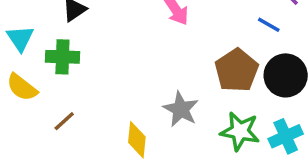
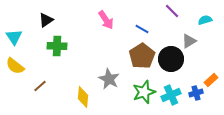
blue line: (269, 25) -> (142, 29), moved
green cross: (62, 57) -> (57, 46), moved
green star: (240, 131) -> (144, 92), turned -30

